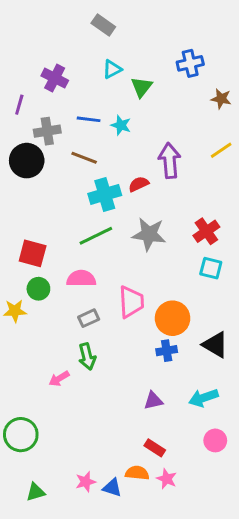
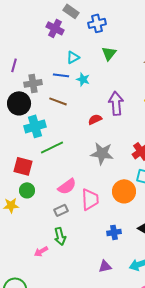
blue cross: (190, 63) -> (97, 23), moved
cyan triangle: (112, 69) -> (73, 57), moved
purple cross: (55, 78) -> (55, 28), moved
green triangle: (142, 87) -> (109, 53), moved
cyan cross: (105, 194) -> (35, 126), moved
green line: (96, 236) -> (52, 147), moved
pink semicircle: (81, 278) -> (67, 186), moved, turned 144
orange circle: (173, 318) -> (124, 191), moved

